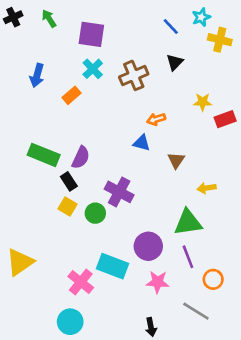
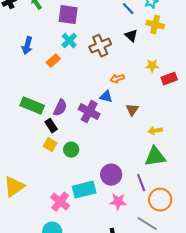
yellow cross: (220, 40) -> (155, 25), moved
black triangle: (175, 62) -> (131, 36), turned -32
purple cross: (119, 192) -> (89, 112), moved
green triangle: (188, 222) -> (155, 157), moved
cyan rectangle: (113, 266) -> (84, 190), turned -35
orange circle: (213, 279) -> (160, 200), size x1.5

